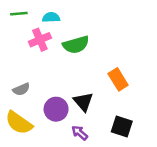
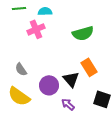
green semicircle: (76, 45) -> (83, 33), moved
orange rectangle: (118, 79) -> (89, 67), moved
gray semicircle: (21, 89) -> (21, 69), turned 80

